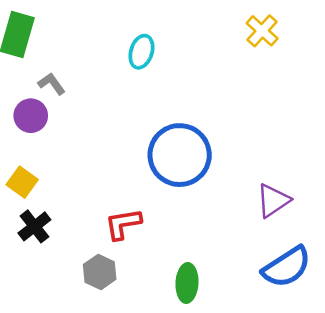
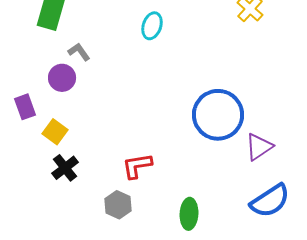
blue circle: (180, 155) -> (218, 115), moved

